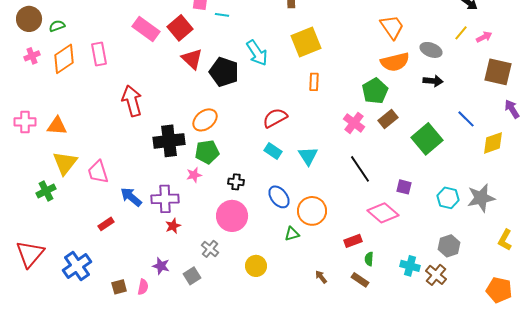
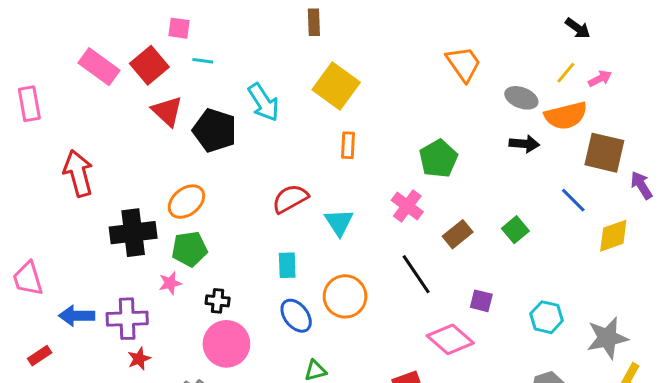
cyan line: (222, 15) -> (203, 61), moved
yellow square: (306, 42) -> (336, 86), turned -32
orange semicircle: (395, 62) -> (566, 116), moved
brown square: (498, 72) -> (604, 153), moved
brown rectangle: (388, 119) -> (458, 234), moved
green square: (427, 139) -> (515, 230), size x0.6
cyan rectangle: (273, 151) -> (287, 265), moved, turned 54
cyan triangle: (308, 156) -> (339, 222), moved
black cross: (236, 182) -> (218, 301), moved
blue arrow: (131, 197) -> (77, 316), turned -40
gray star: (481, 198) -> (607, 338), moved
orange circle: (312, 211) -> (345, 296), moved

